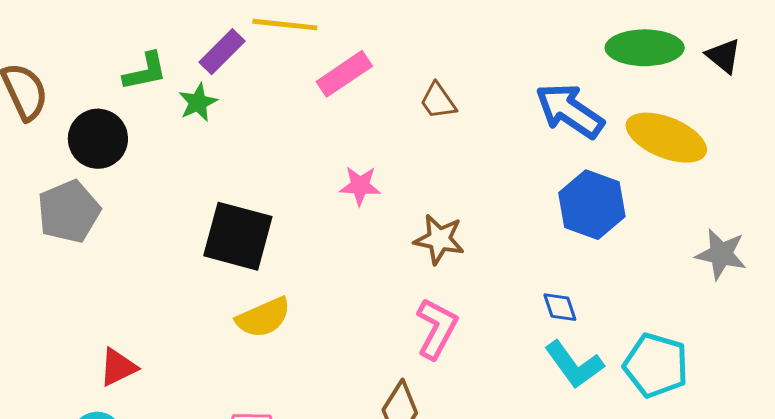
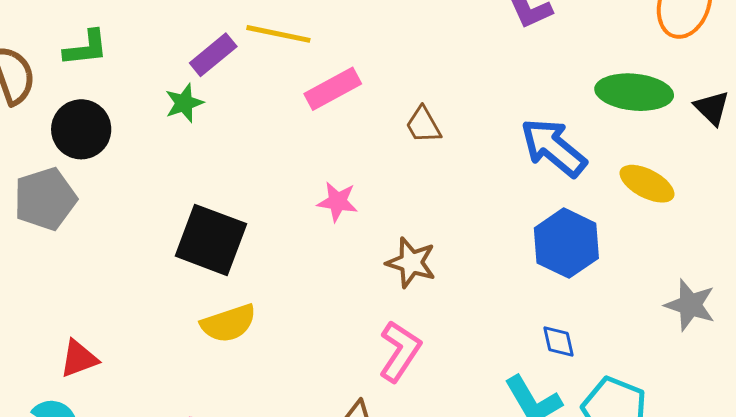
green L-shape: (145, 72) -> (86, 48), moved
yellow ellipse: (666, 138) -> (647, 184), size x0.7
blue diamond: (560, 307) -> (559, 342), moved

